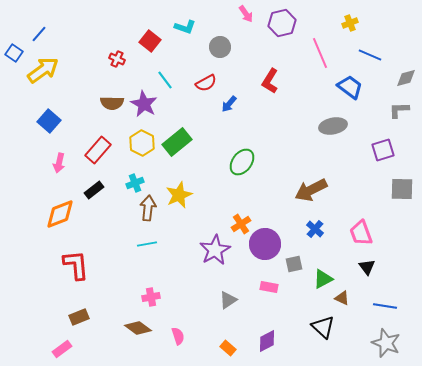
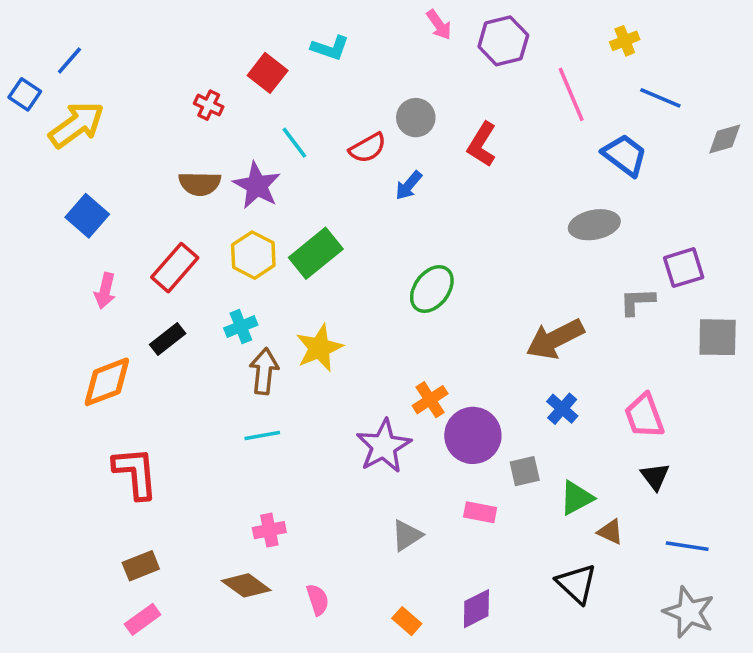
gray circle: (220, 47) -> (416, 118), moved
gray L-shape: (399, 110) -> (637, 302), moved
pink rectangle: (62, 349) -> (143, 619), moved

